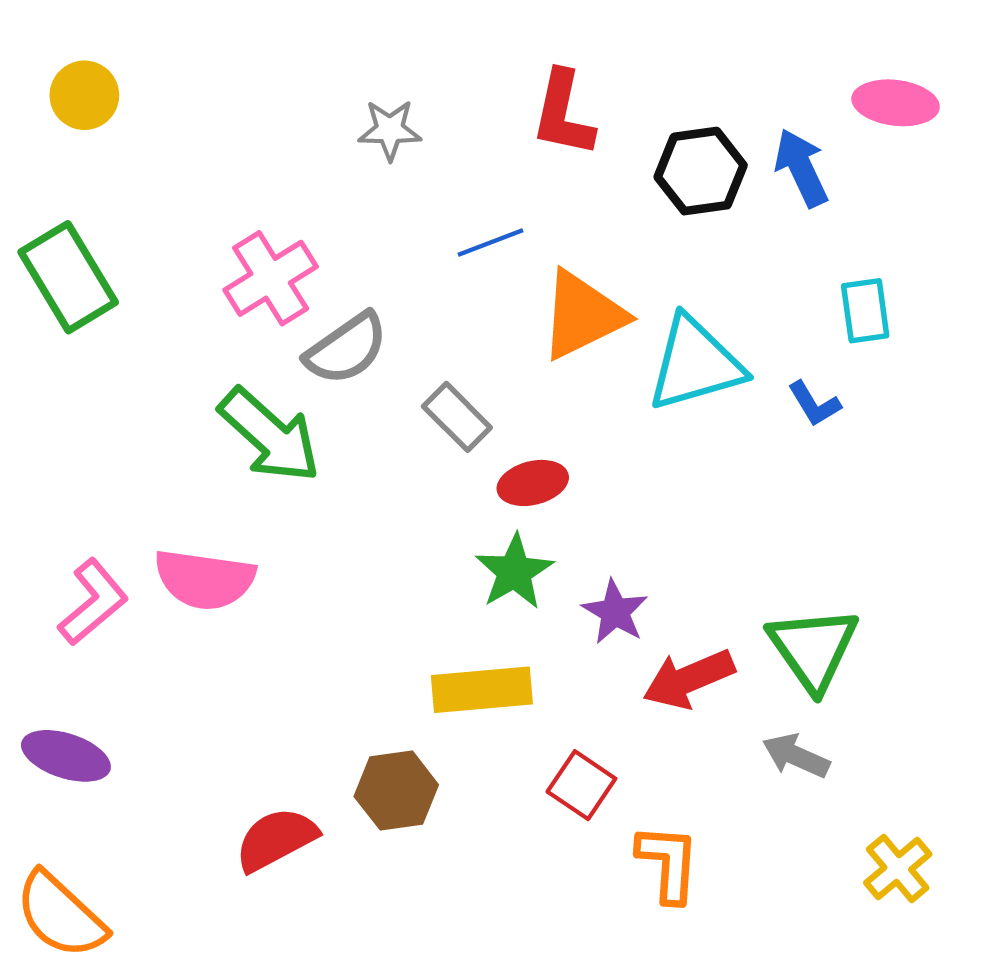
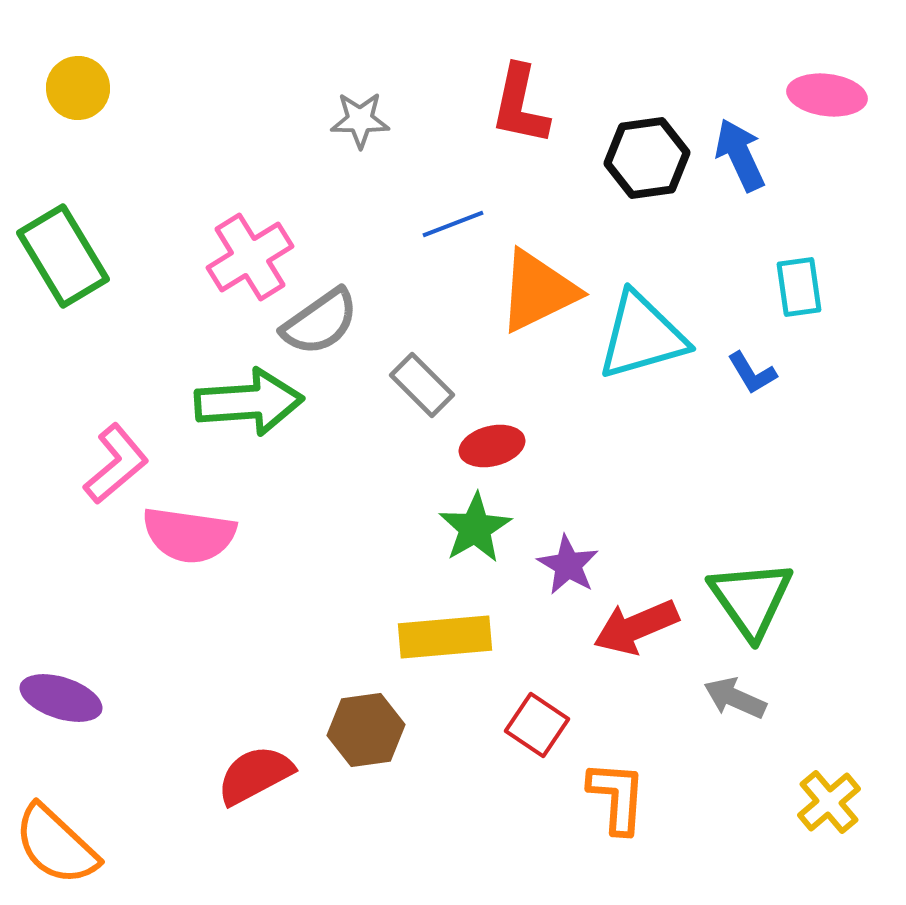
green arrow: (270, 435) -> (249, 402), turned -46
pink L-shape: (93, 602) -> (116, 464), moved

